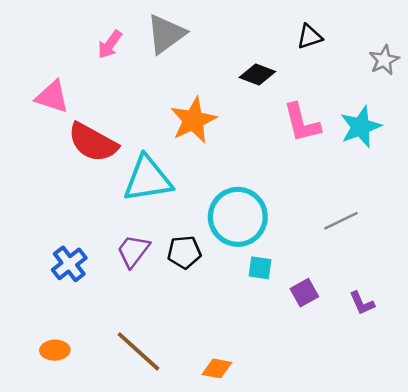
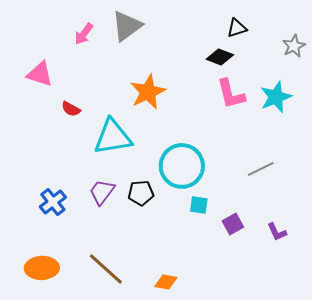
black diamond: (257, 74) -> (220, 57), moved
red semicircle: (93, 142) -> (71, 109), size x0.5
orange ellipse: (55, 350) -> (42, 268), size x1.5

